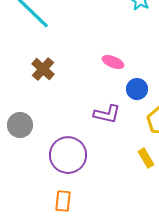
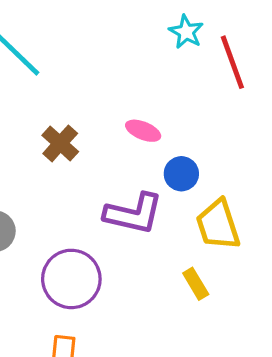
brown cross: (43, 69) -> (60, 143), moved
purple L-shape: (107, 114) -> (134, 214), size x1.4

